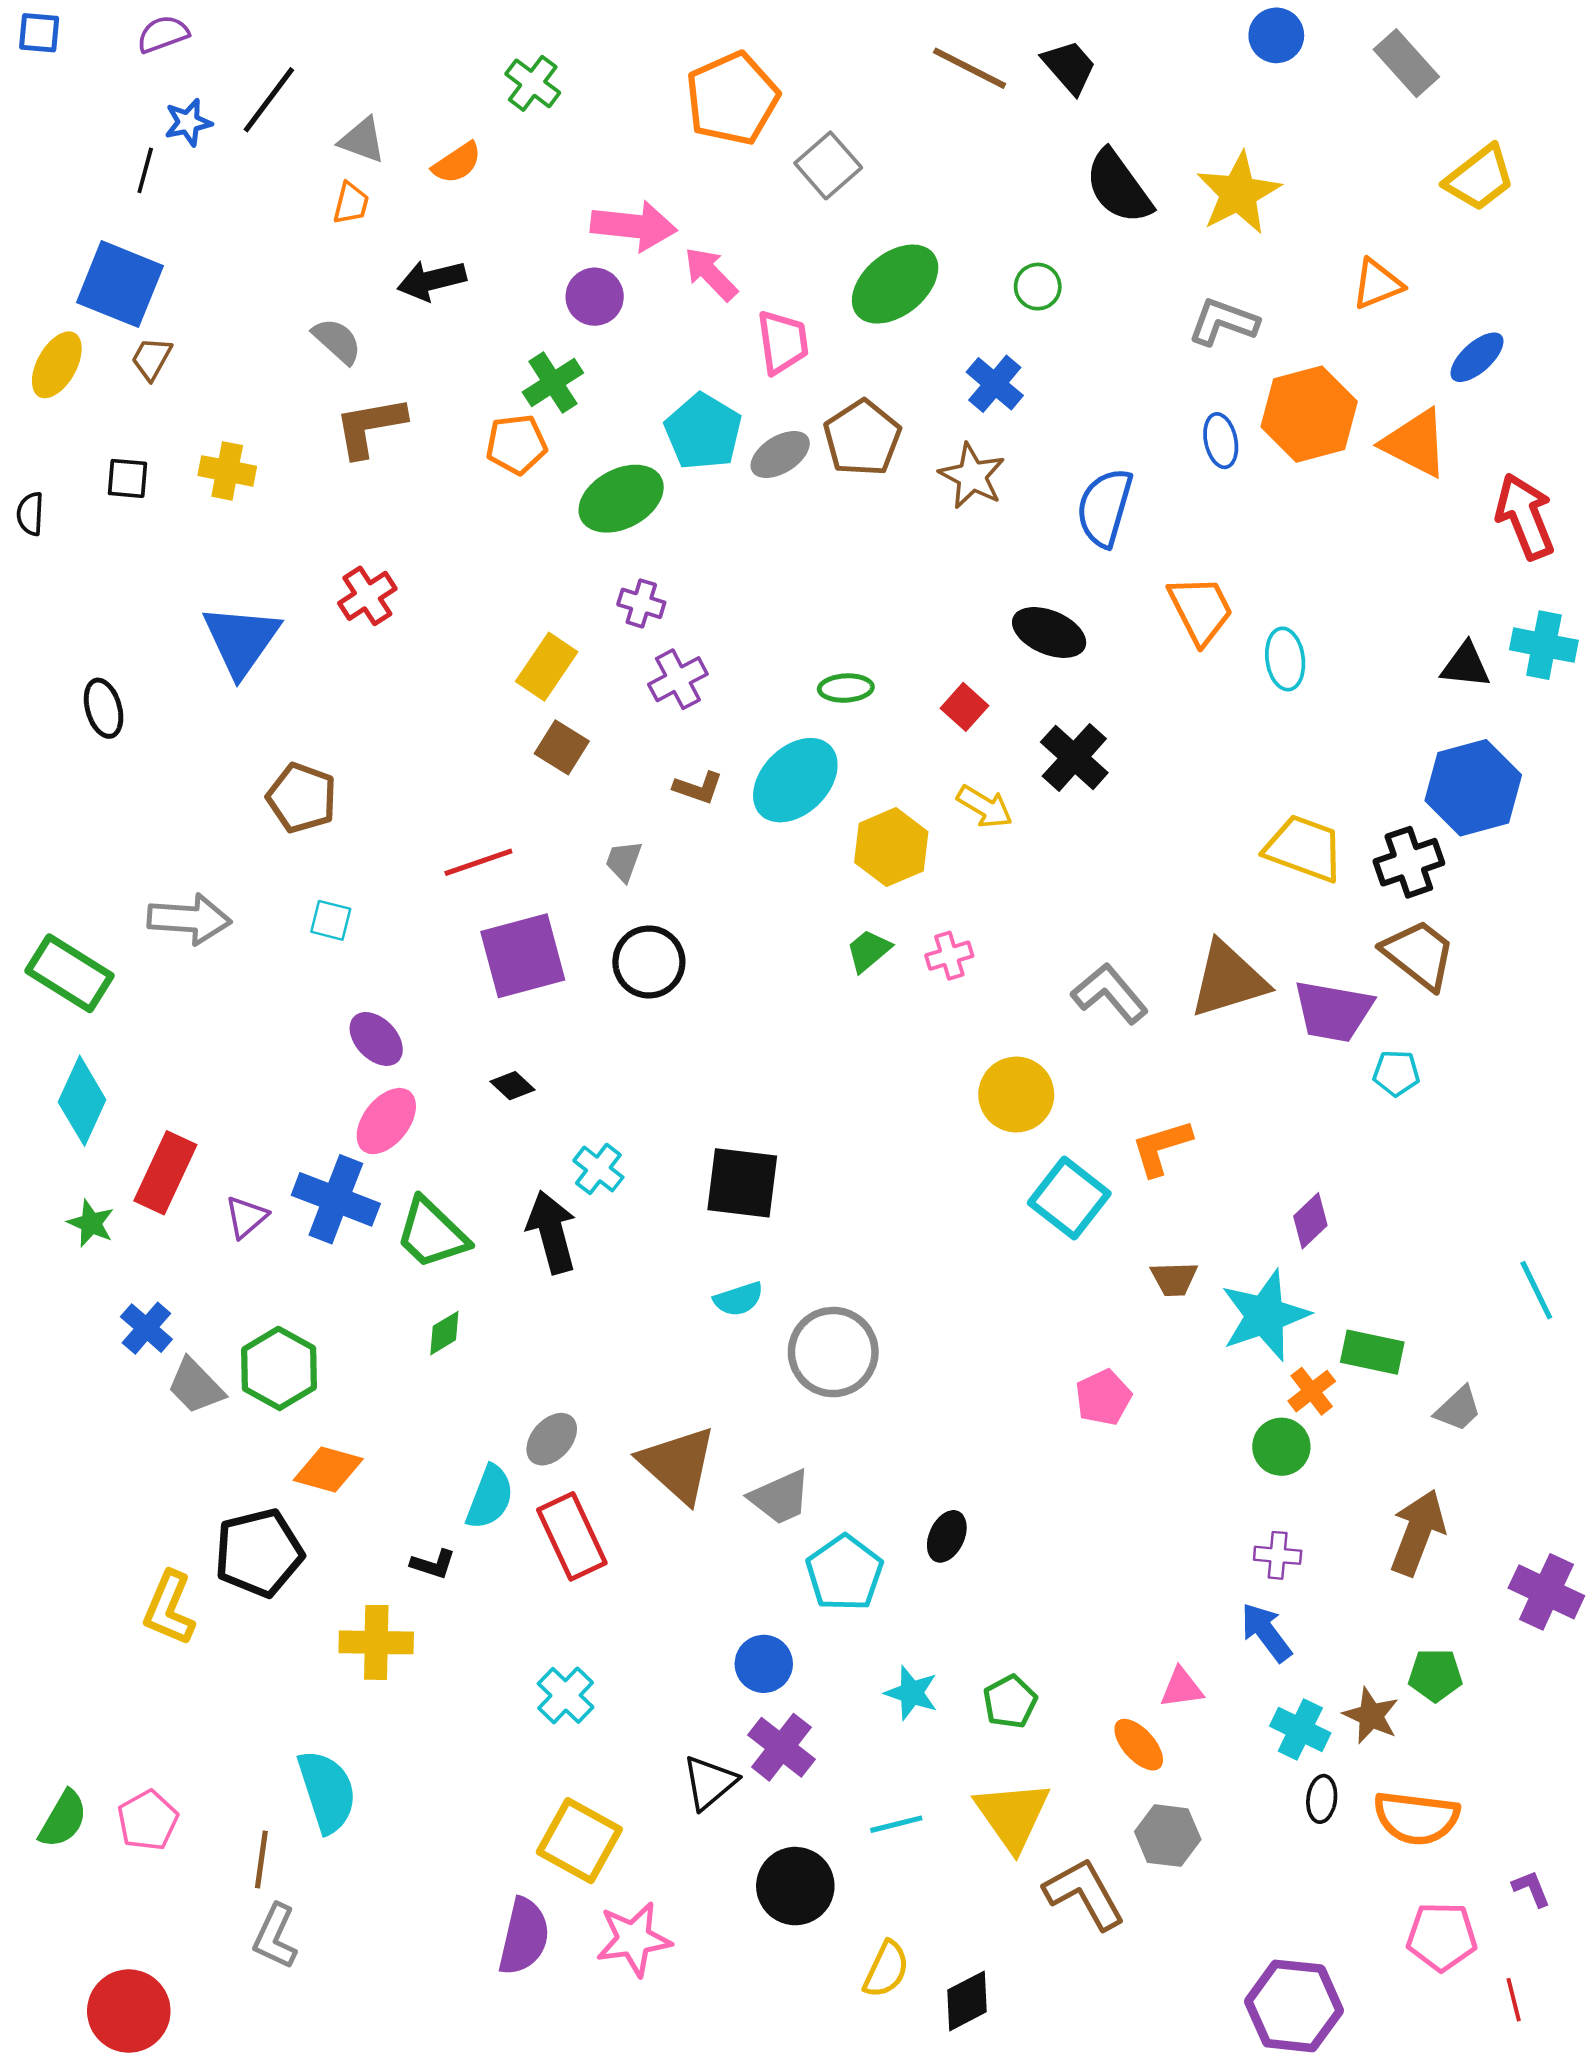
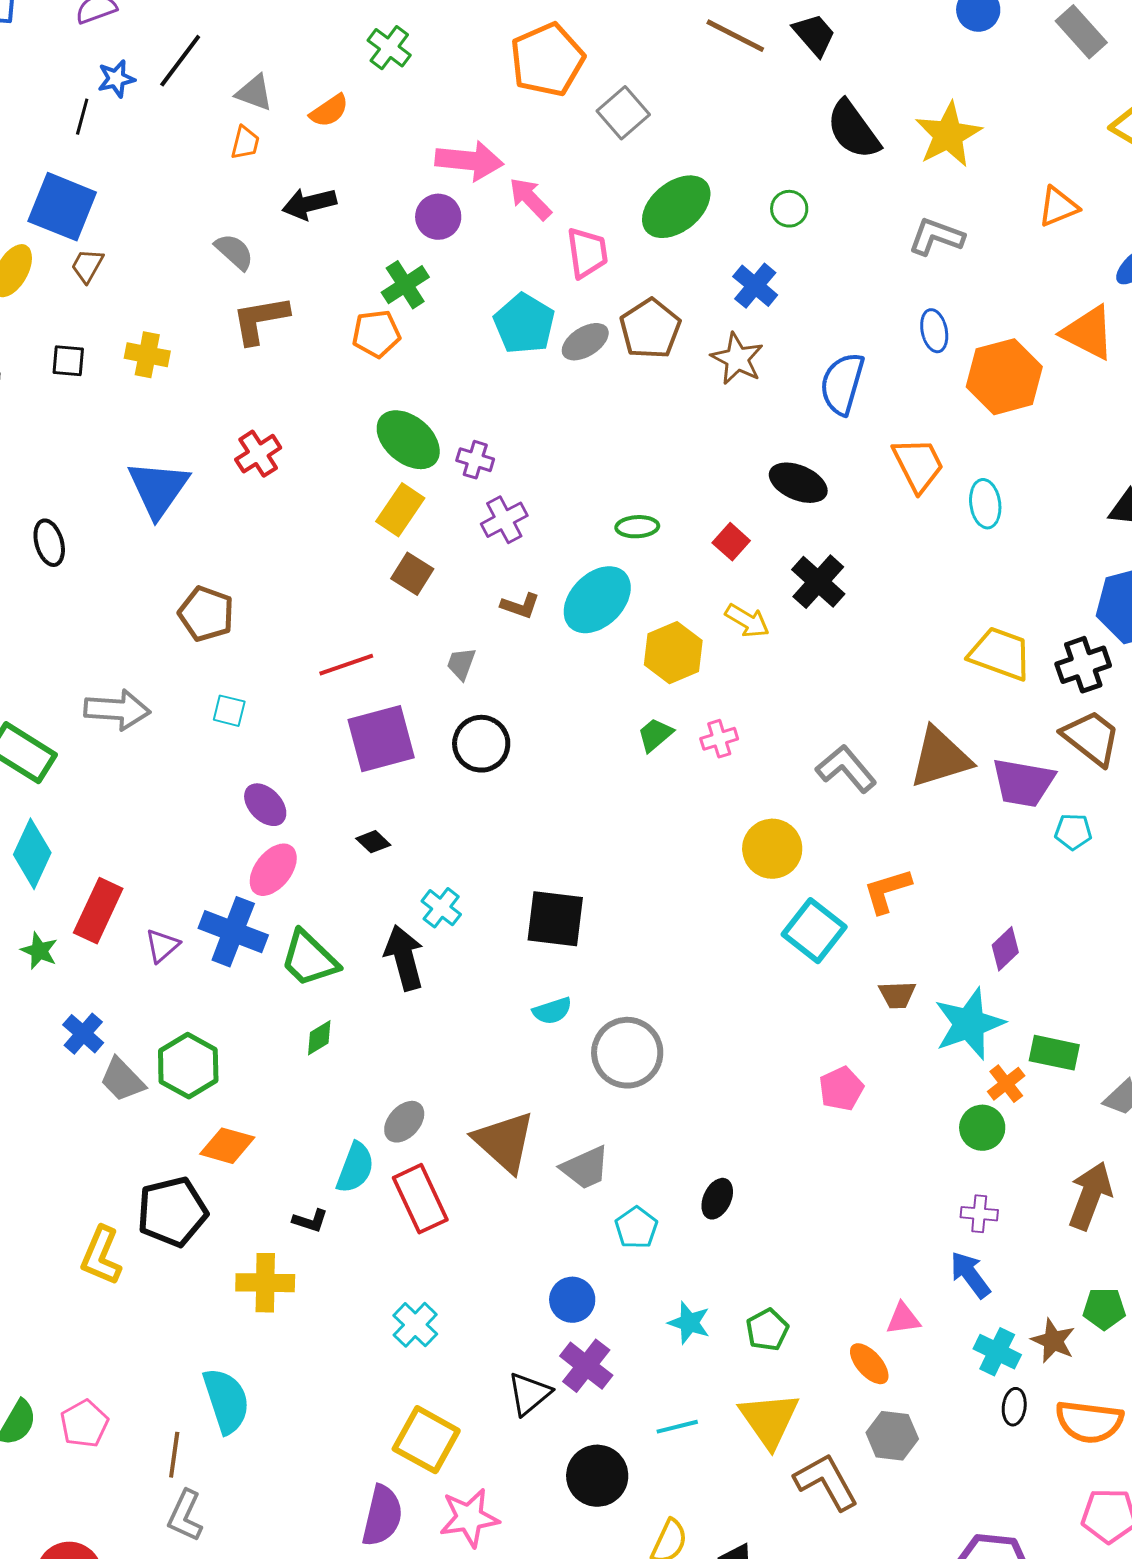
orange hexagon: (1309, 414) -> (1004, 377), moved
green ellipse: (621, 499) -> (408, 440), moved, turned 68
cyan pentagon: (845, 1573) -> (636, 1228), size x0.7

